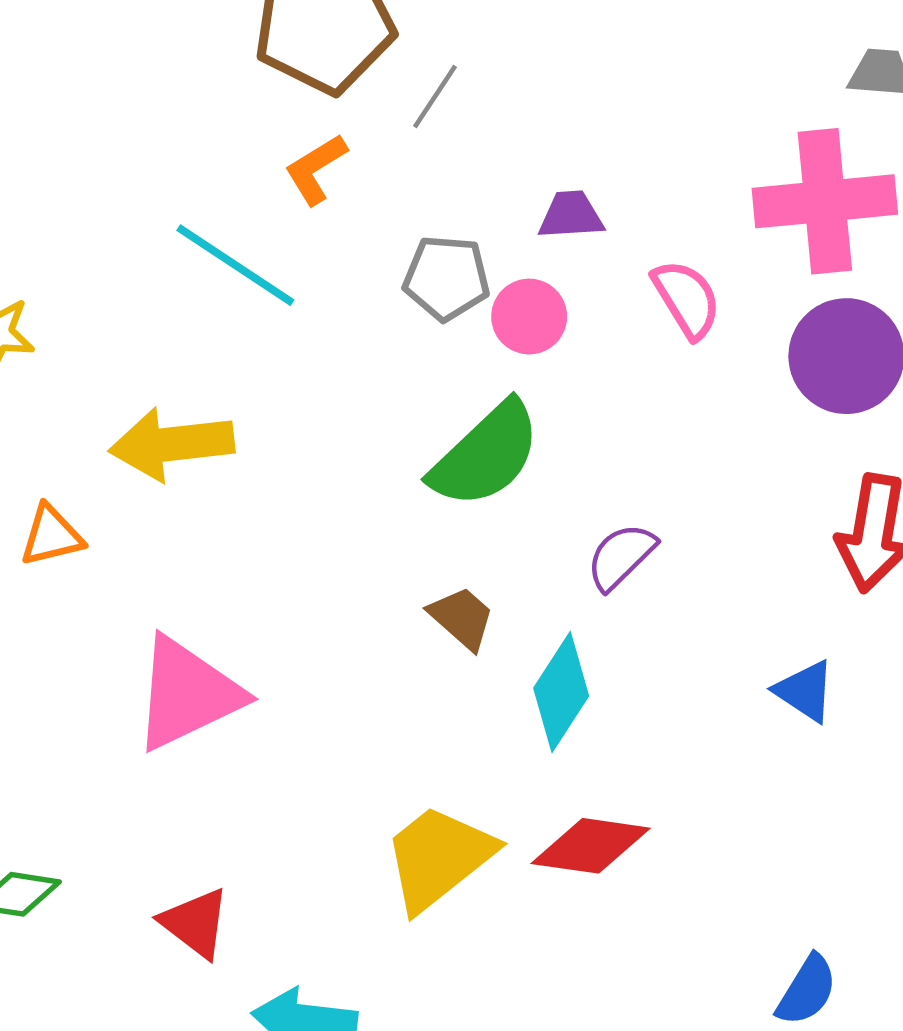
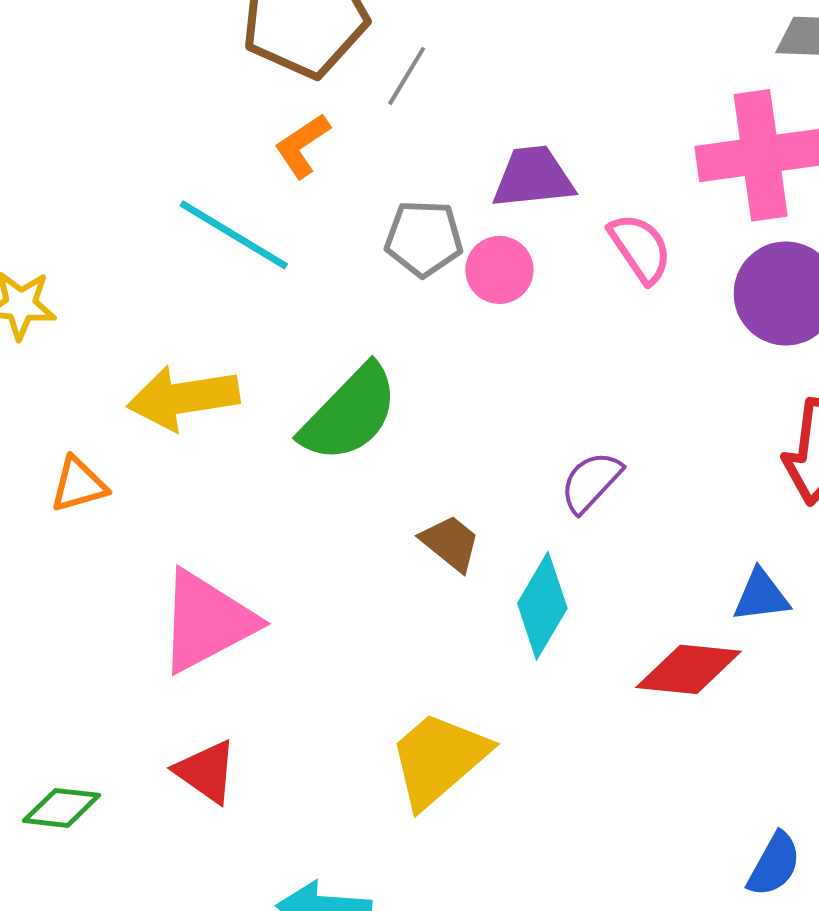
purple trapezoid: (571, 215) -> (533, 177), size x1.4
green semicircle: (486, 455) -> (350, 413), moved
blue triangle: (805, 691) -> (761, 596), turned -38
red diamond: (591, 846) -> (689, 669), moved
red triangle: (195, 923) -> (206, 772), moved

